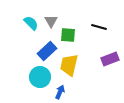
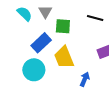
yellow trapezoid: (69, 65) -> (64, 57), turned -35
blue arrow: (60, 92) -> (85, 79), moved

